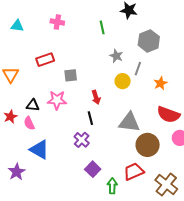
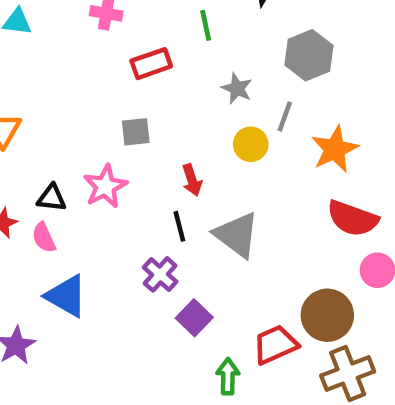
red rectangle: (45, 60) -> (151, 64), moved
orange star: (160, 83) -> (335, 149), size x1.5
pink star: (57, 100) -> (105, 186), turned -30
gray triangle: (129, 122) -> (237, 235), moved, turned 30
brown circle: (148, 145) -> (327, 315), moved
purple square: (93, 169) -> (194, 318), moved
brown cross: (166, 185) -> (348, 374), turned 30

